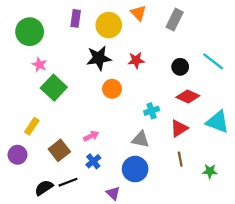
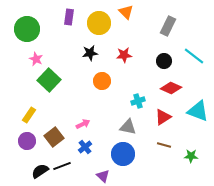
gray rectangle: (175, 20) -> (168, 26), moved
black star: (99, 58) -> (90, 53), size x0.7
purple circle: (17, 155) -> (27, 141), moved
brown line: (180, 159) -> (164, 145), turned -64

